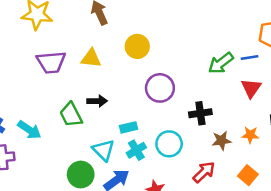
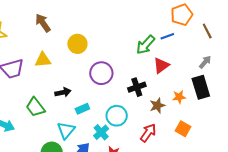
red triangle: (251, 88) -> (161, 65), moved, turned 30
black arrow: (97, 101) -> (63, 92), moved
cyan triangle: (103, 150) -> (66, 130), turned 36
cyan cross: (136, 150) -> (101, 132), moved

